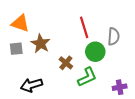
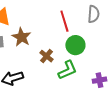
gray semicircle: (114, 36) -> (93, 14), moved

